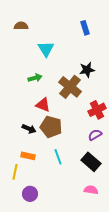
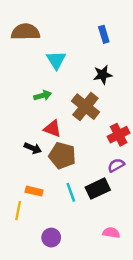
brown semicircle: (21, 26) -> (25, 32), size x1.6
black star: (87, 70) -> (103, 75), moved
black arrow: (29, 129) -> (33, 148), moved
black rectangle: (91, 162) -> (98, 189), moved, turned -66
purple circle: (30, 194) -> (51, 238), moved

